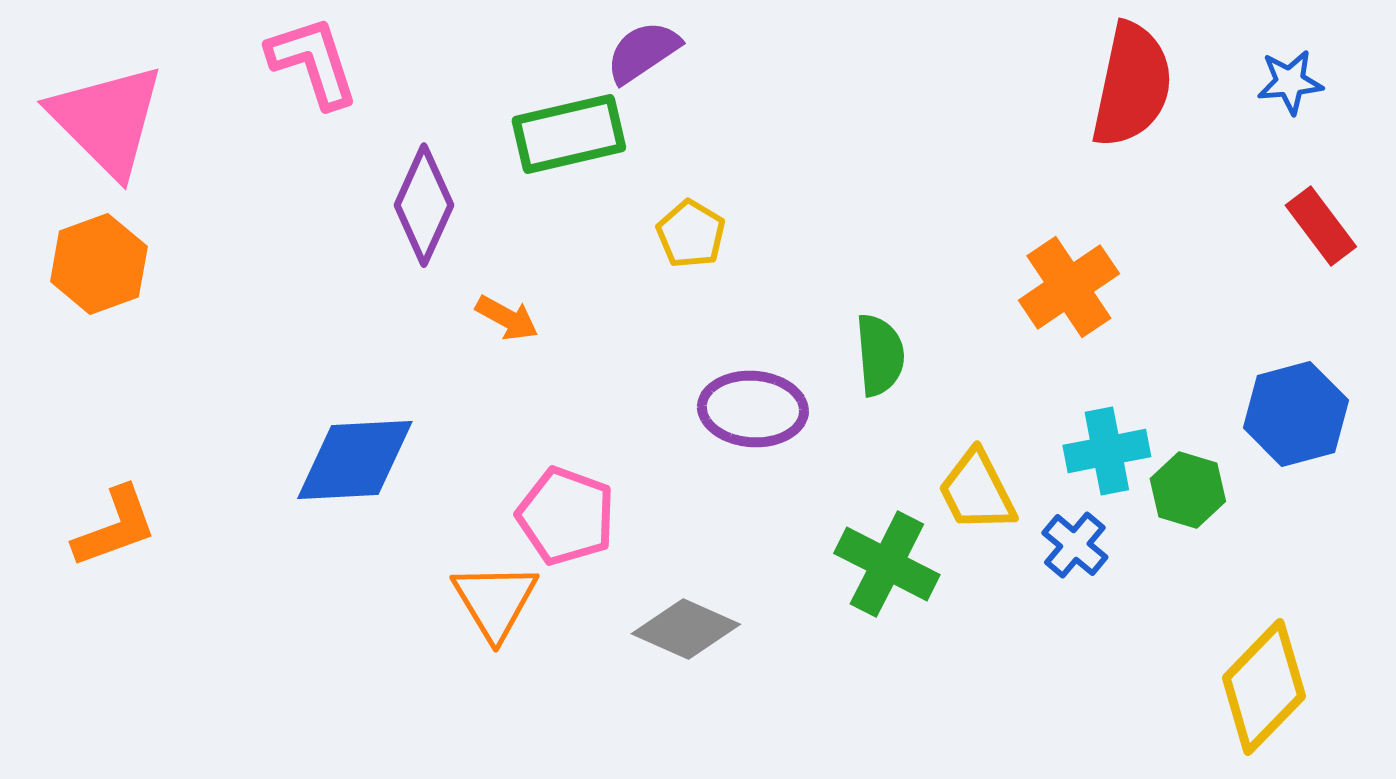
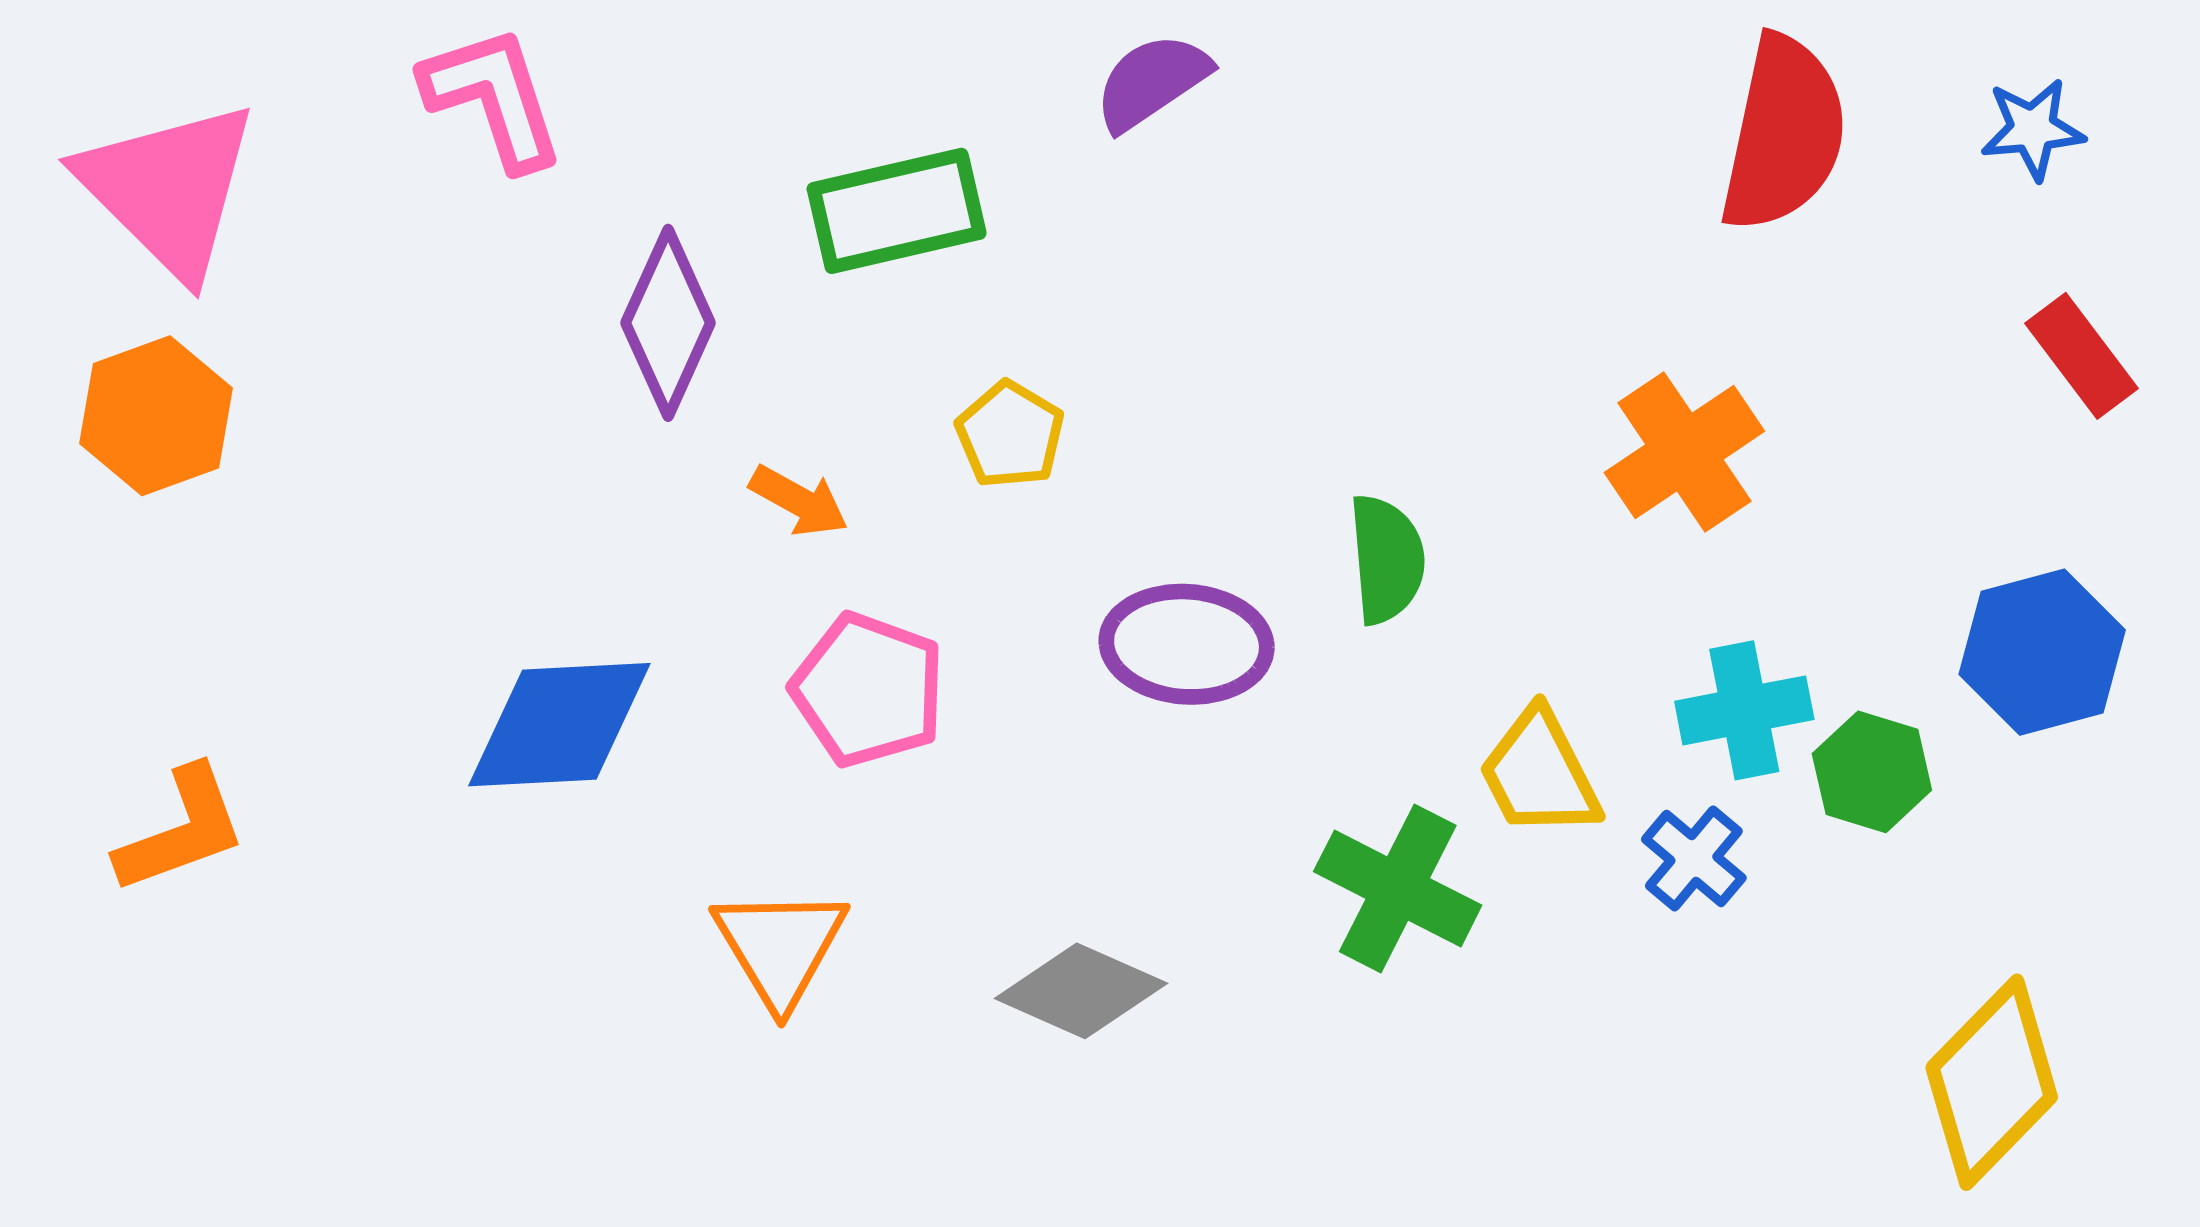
purple semicircle: (643, 52) -> (1152, 82), moved
yellow pentagon: (691, 234) -> (1010, 435), moved
pink pentagon: (566, 516) -> (868, 690), moved

